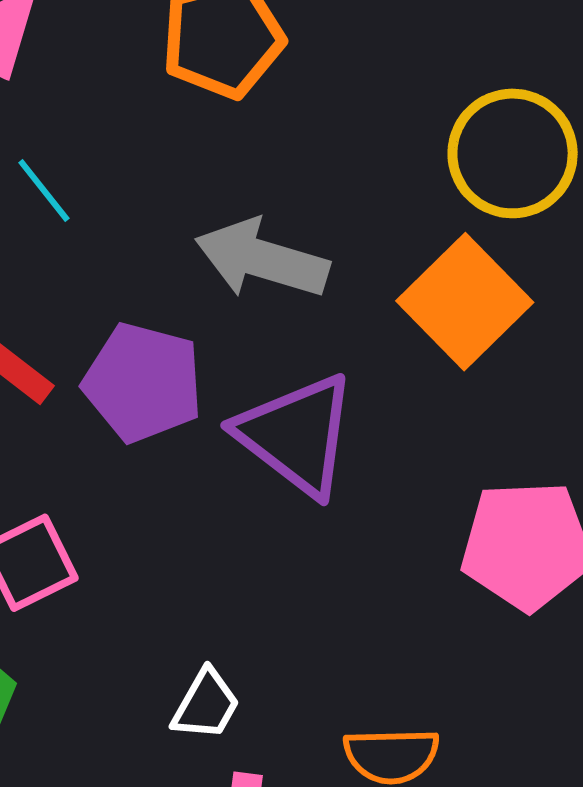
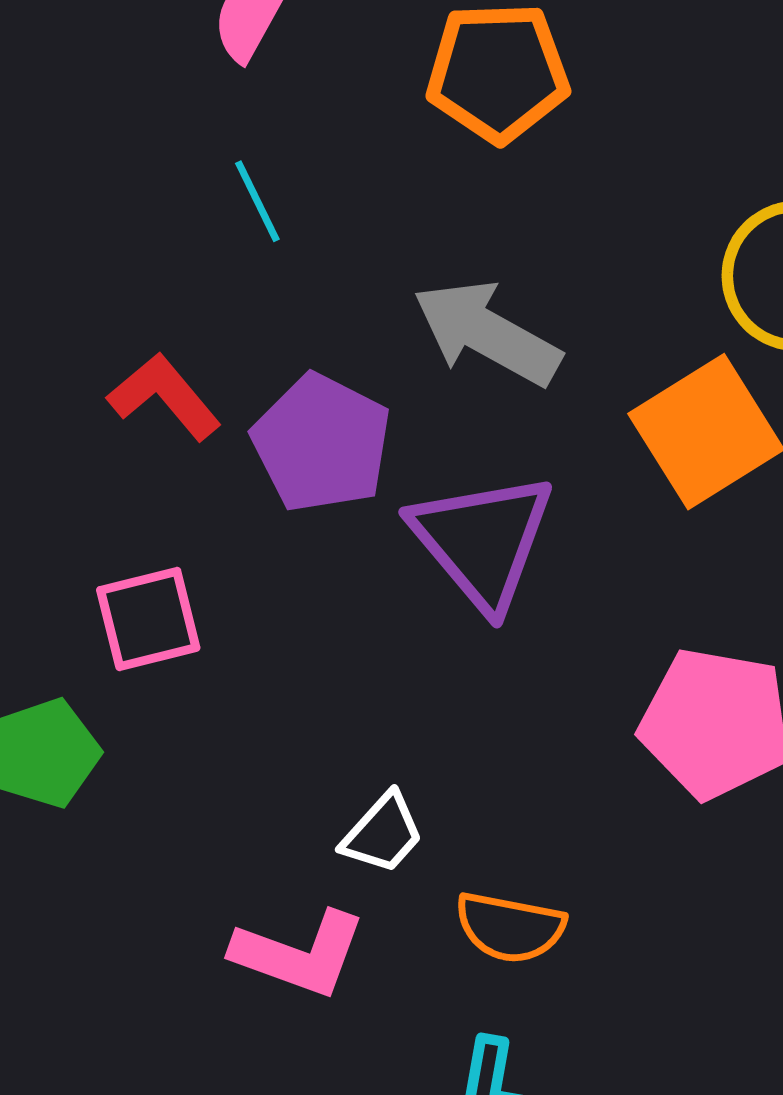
white trapezoid: (206, 705) -> (383, 833), moved

